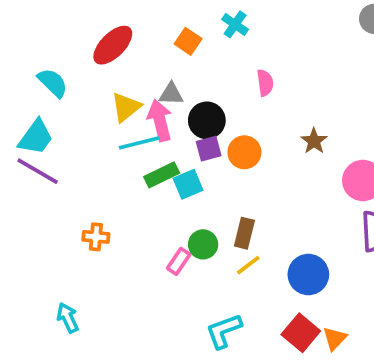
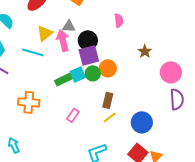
cyan line: (139, 143) -> (33, 52), moved, turned 30
purple square: (209, 149) -> (89, 55), size x1.5
orange circle: (244, 152) -> (108, 68), moved
green rectangle: (162, 175) -> (64, 79), moved
orange cross: (96, 237) -> (29, 102), size x1.5
green circle: (203, 244) -> (93, 73), moved

